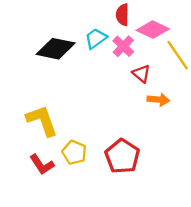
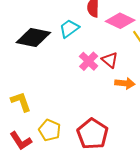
pink cross: (123, 46) -> (89, 61), moved
yellow L-shape: (42, 121) -> (21, 102), size x0.7

